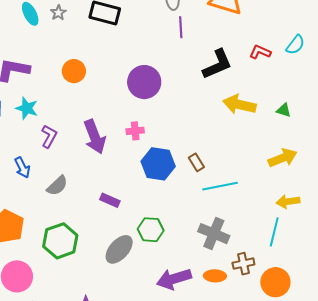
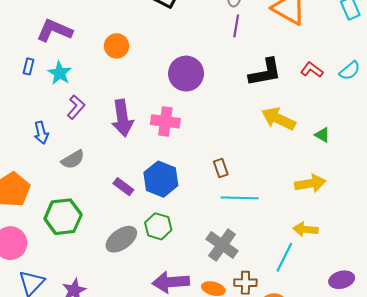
pink cross: (135, 131) -> (165, 121), size x1.5
blue hexagon: (158, 164) -> (161, 179), moved

